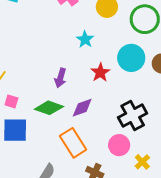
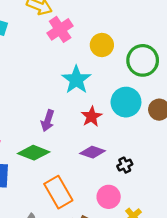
cyan star: (85, 39) -> (76, 80), size x1.5
purple diamond: (82, 108) -> (92, 152), moved, turned 35
black cross: (133, 115) -> (125, 165), size x0.5

